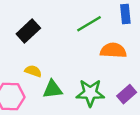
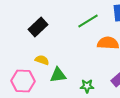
green star: (90, 93) -> (87, 86), moved, size x0.6

